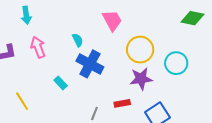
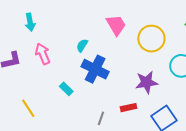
cyan semicircle: (78, 40) -> (82, 46), turned -120
yellow circle: (140, 50) -> (151, 39), moved

